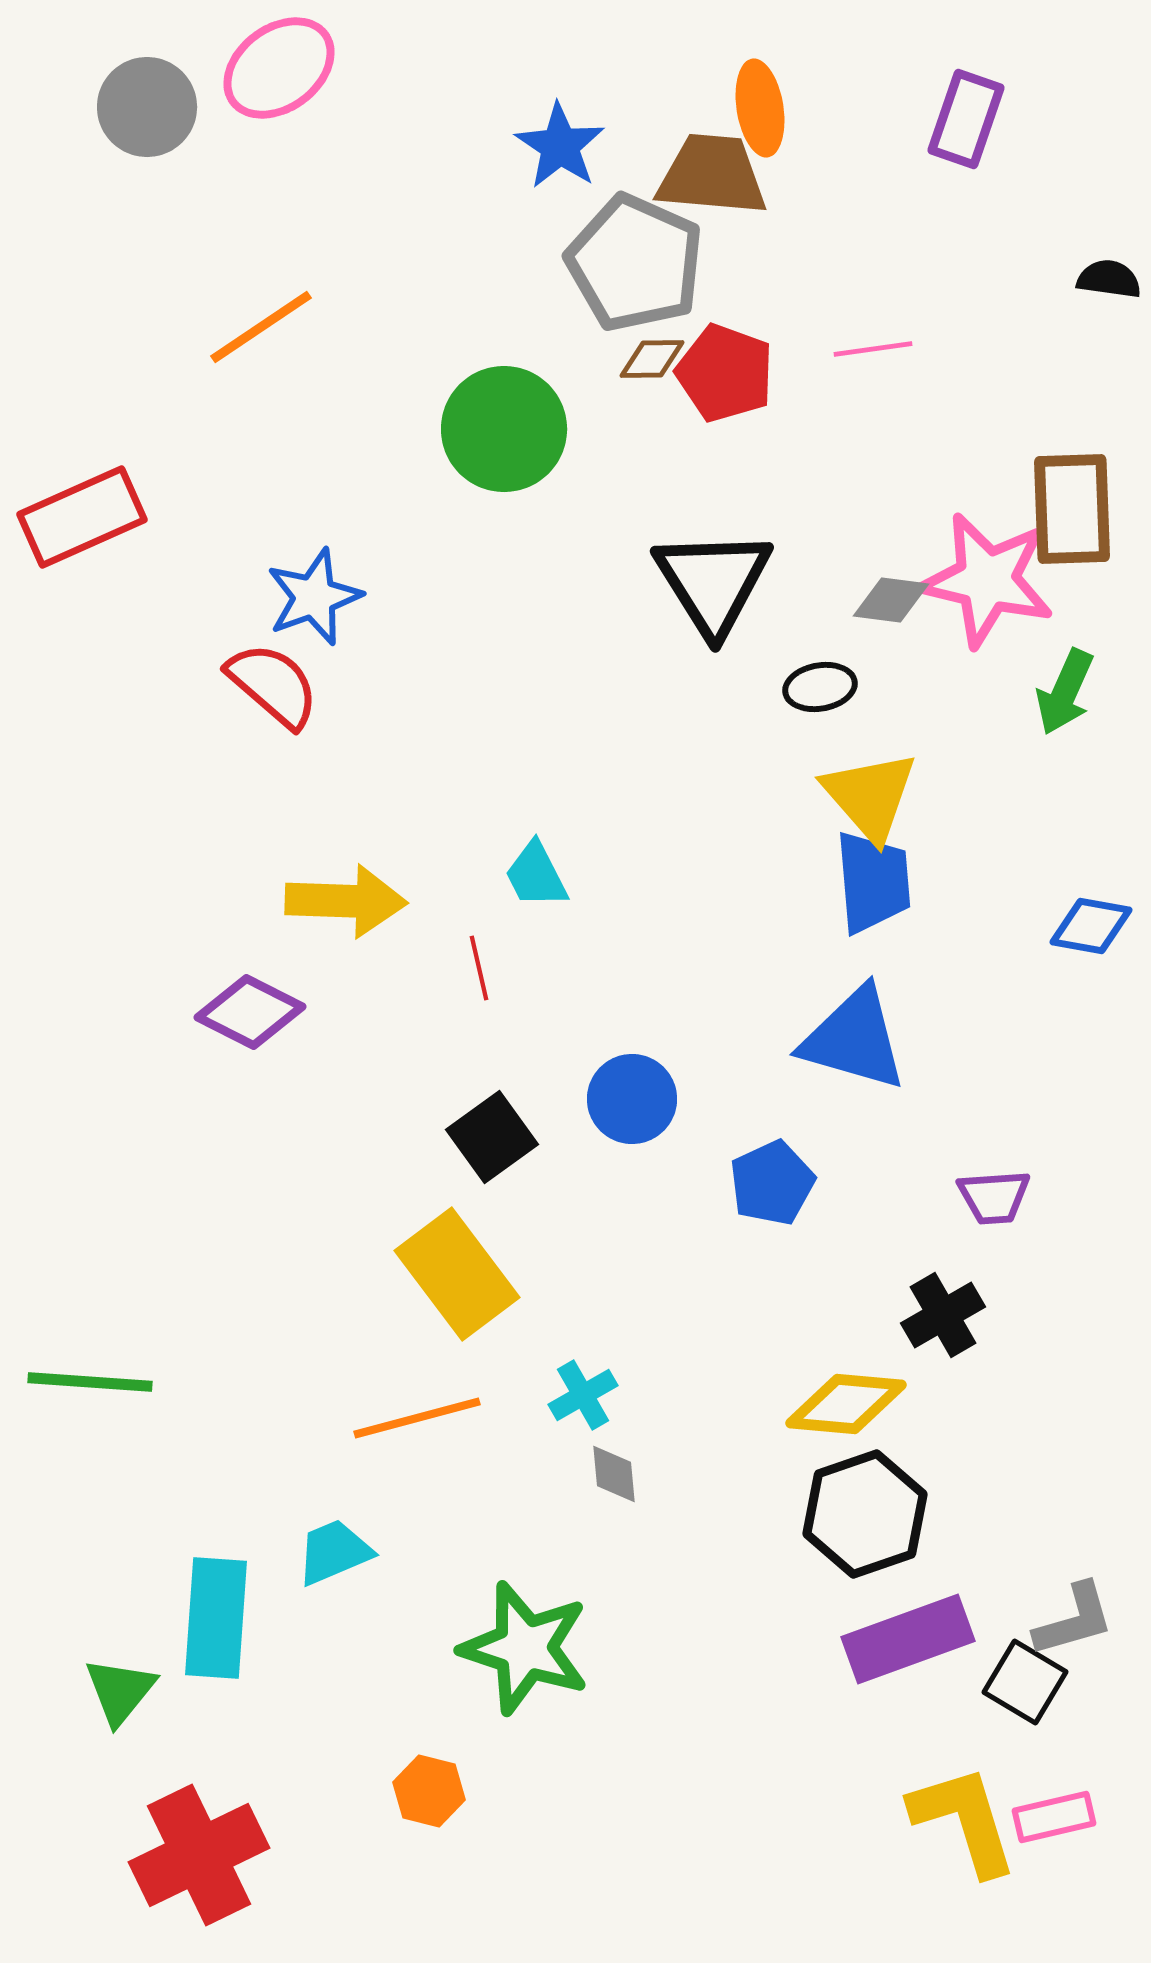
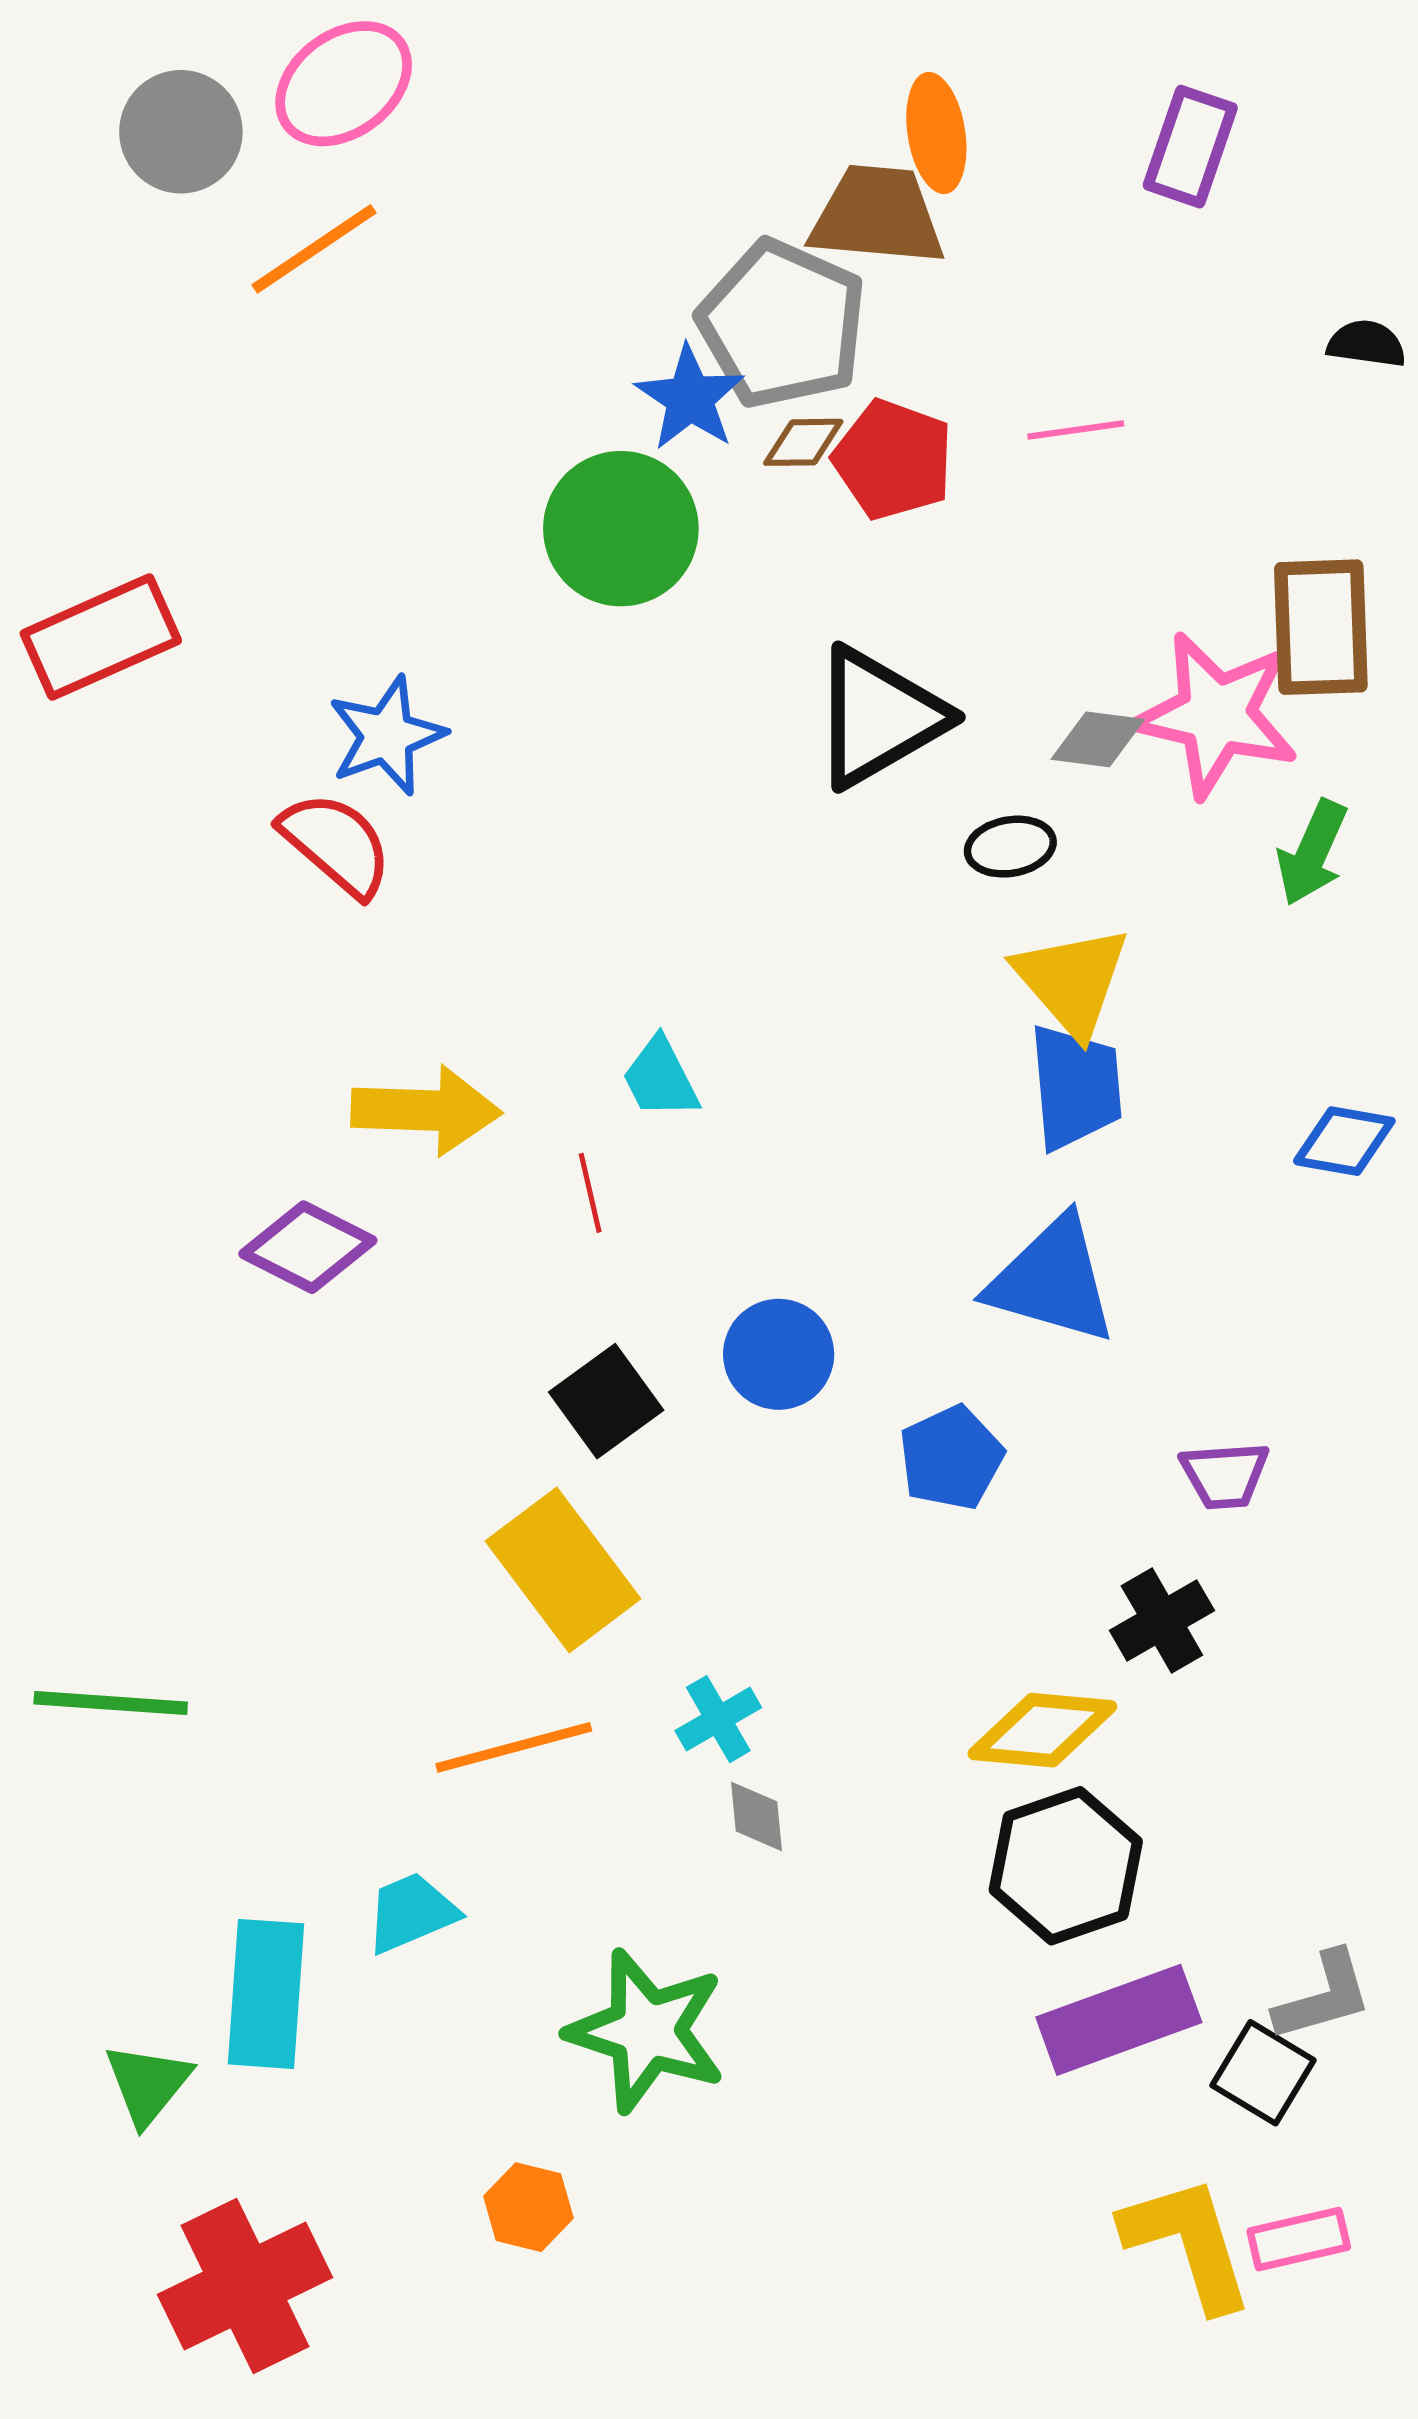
blue star: (560, 146) -> (690, 398), moved
orange line: (261, 327) -> (314, 249), moved
black triangle: (713, 582) -> (878, 717), turned 32

